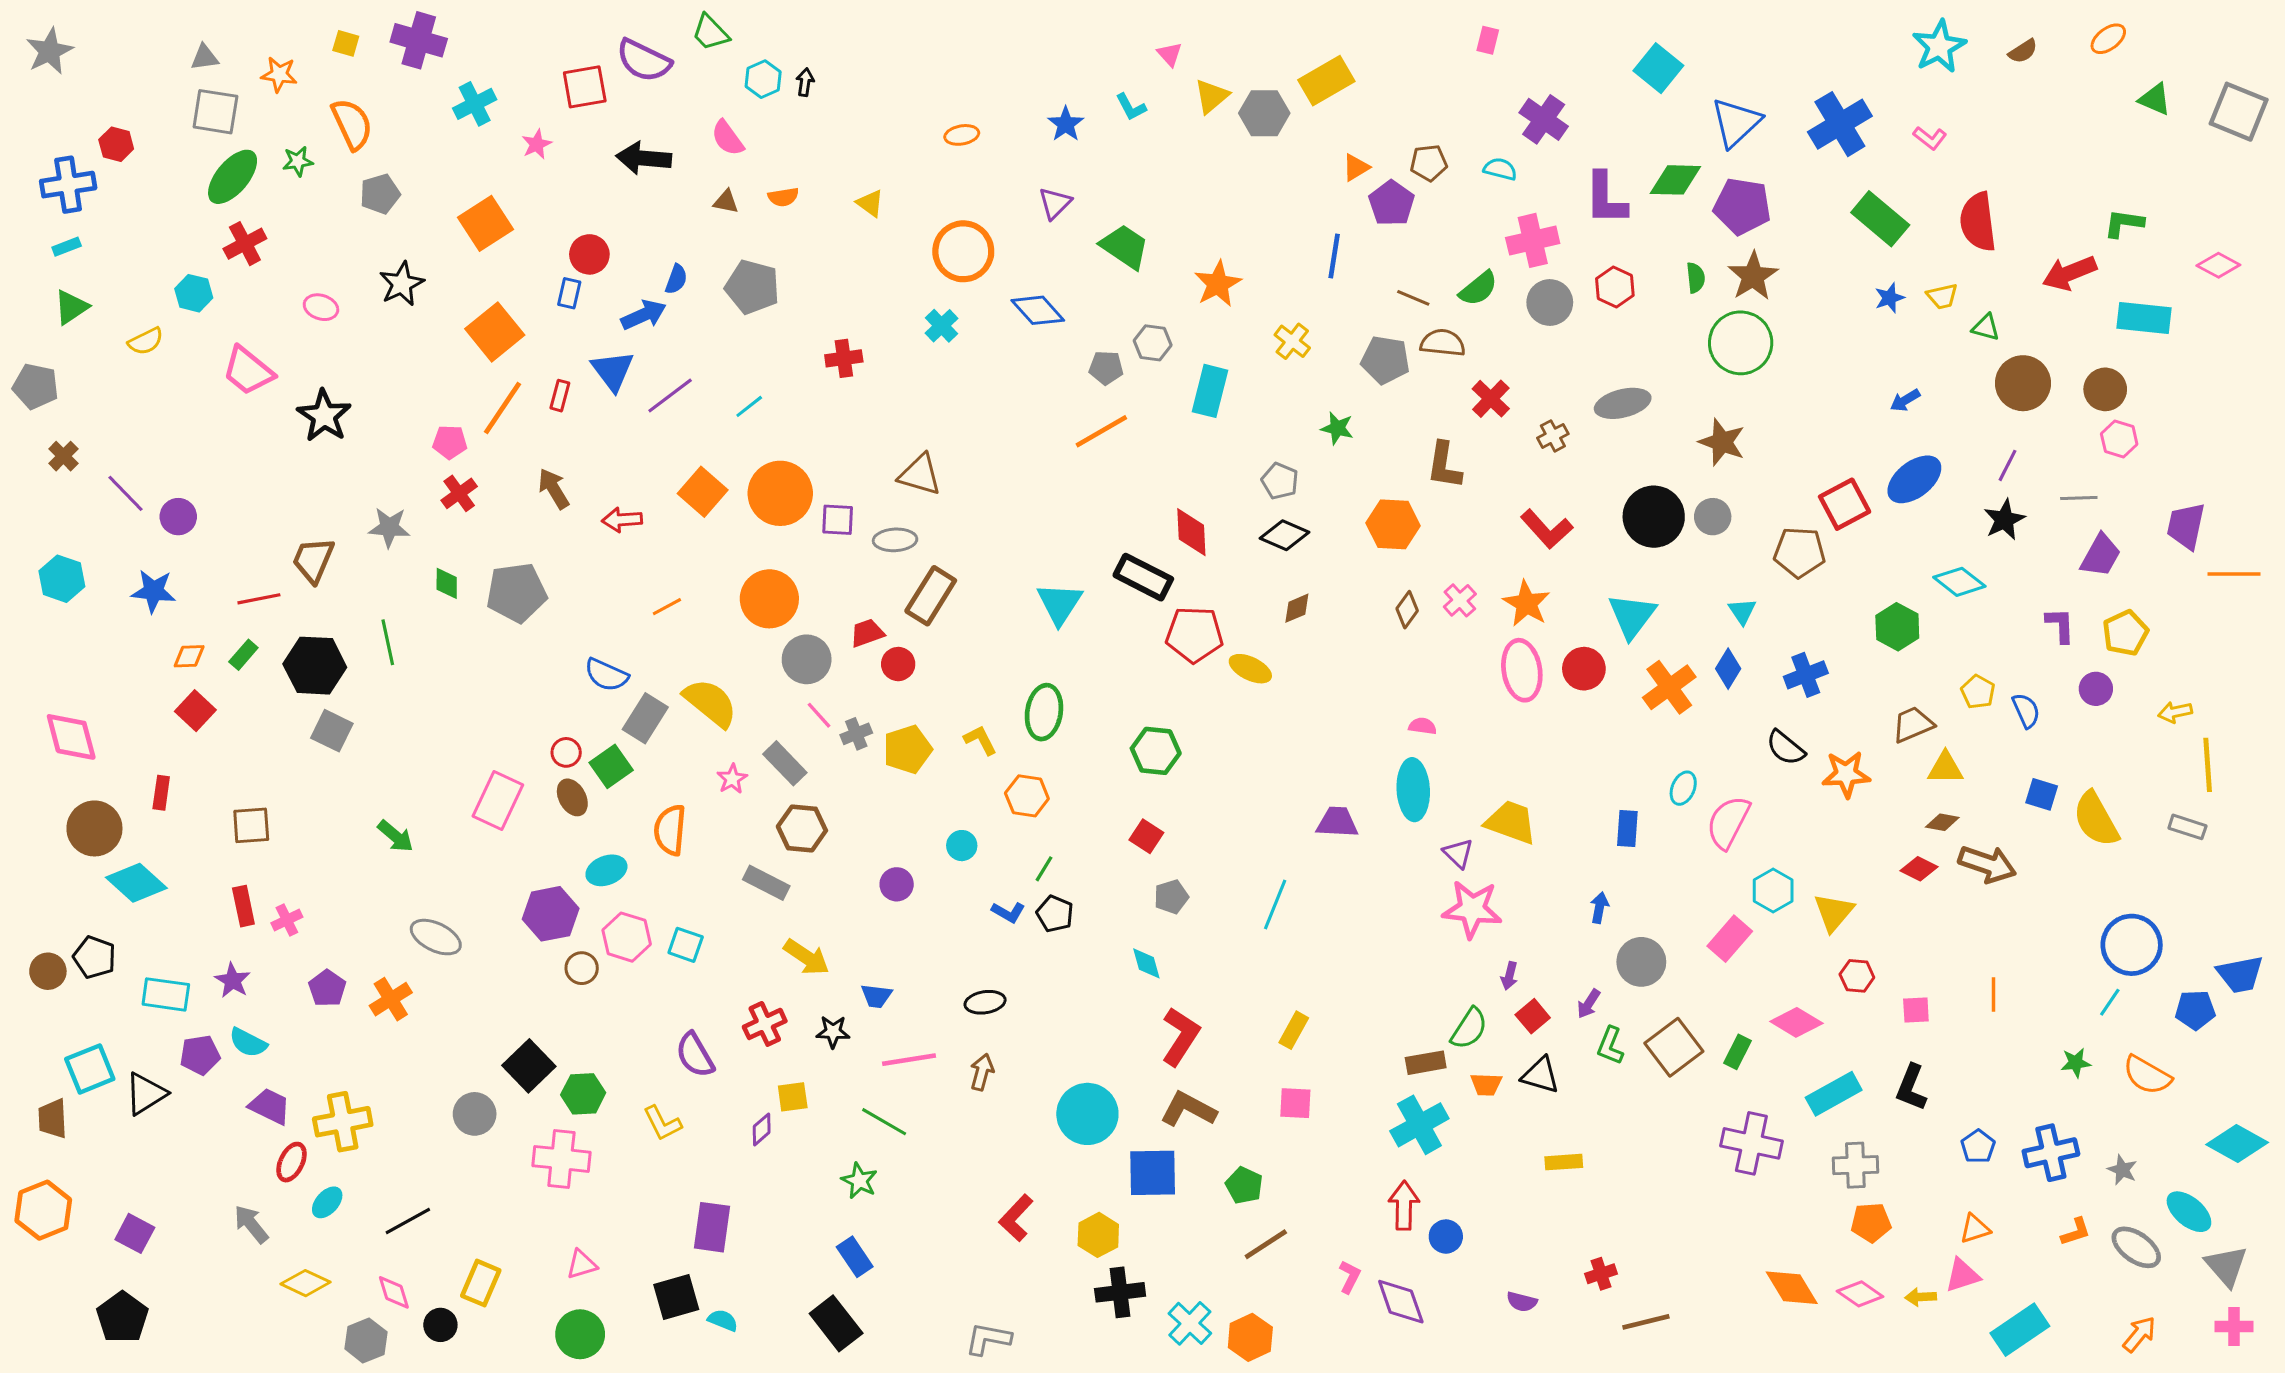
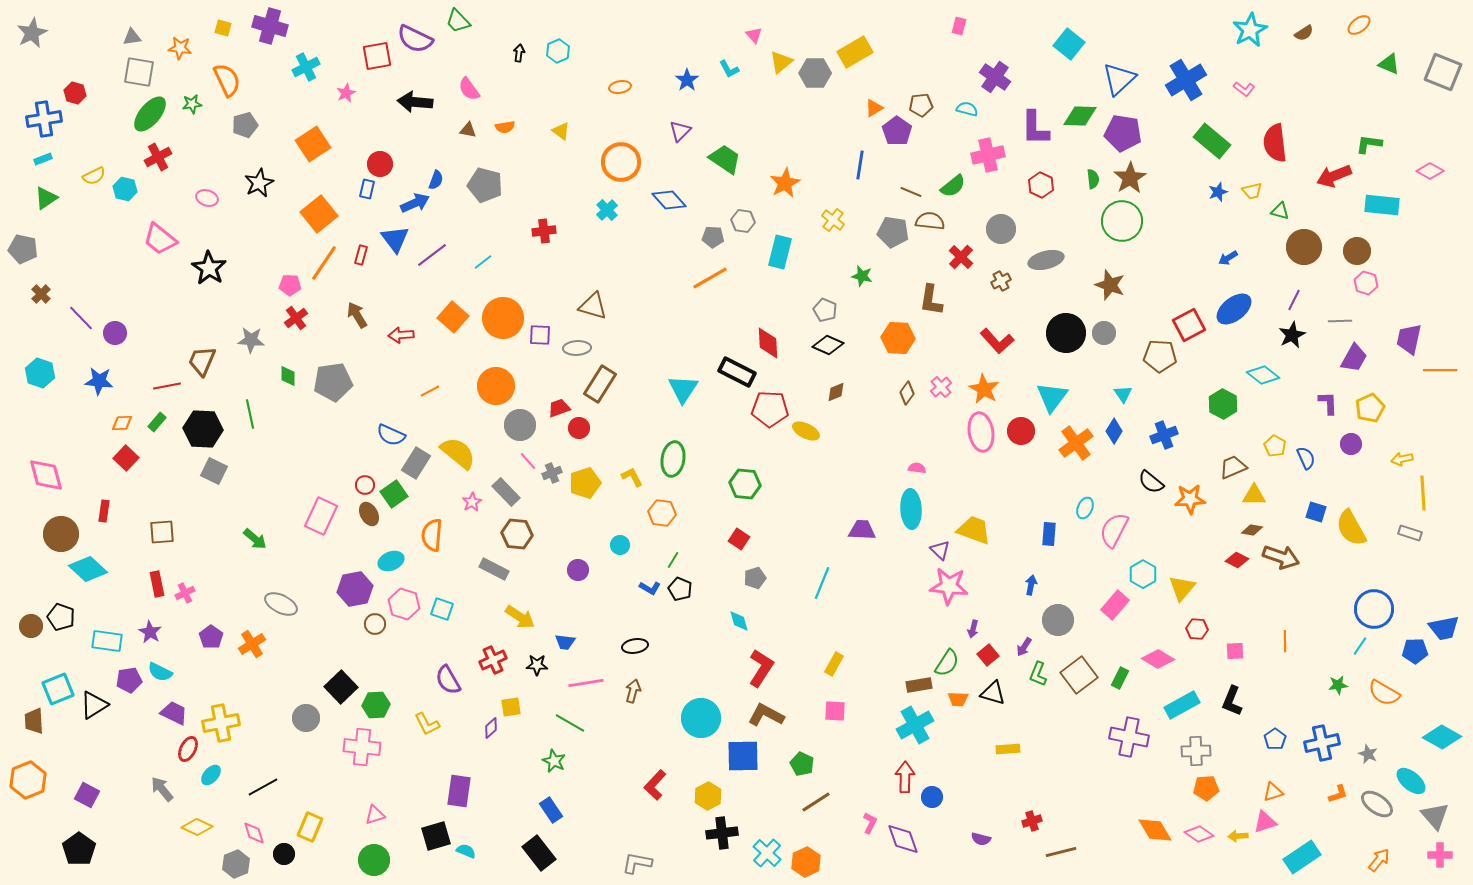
cyan hexagon: (763, 79) -> (558, 51), moved
gray circle: (1550, 303) -> (1001, 229), moved
yellow semicircle: (146, 341) -> (94, 176), moved

